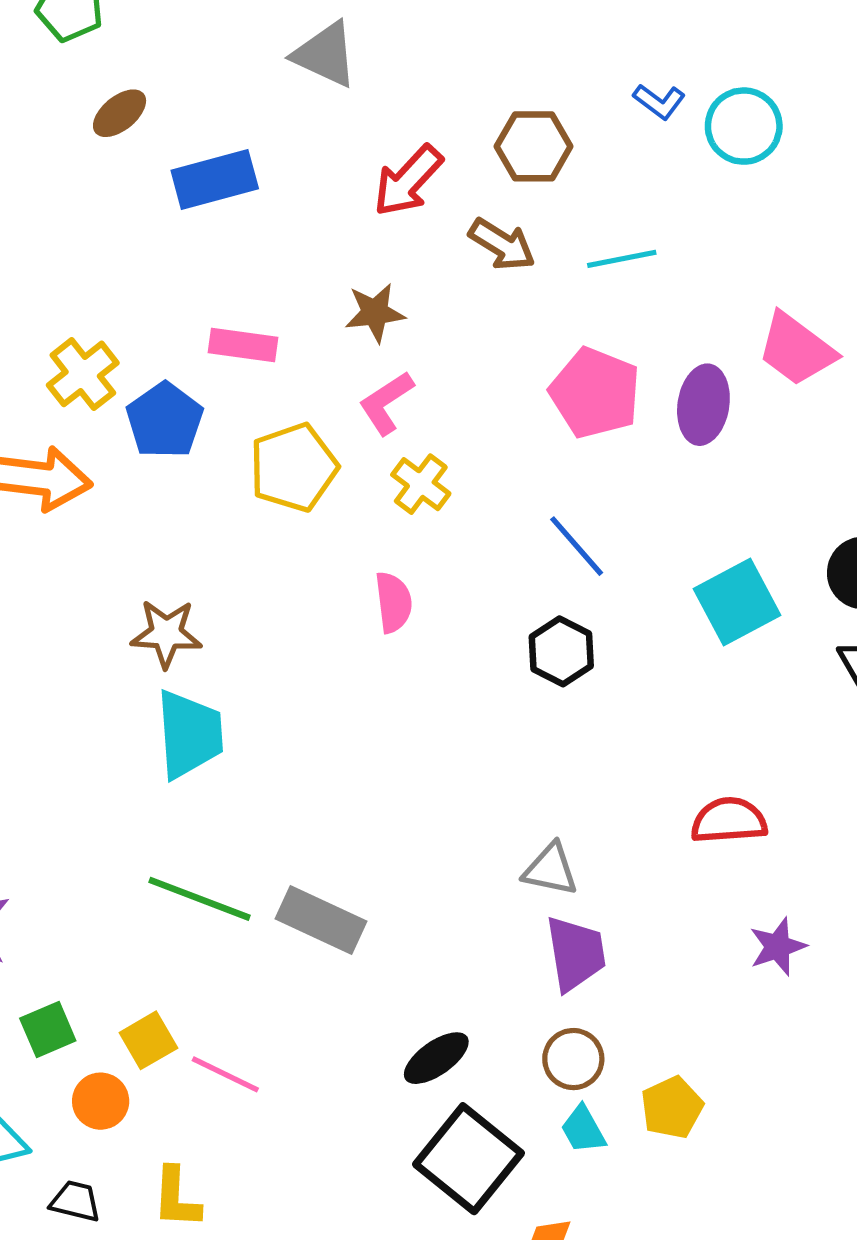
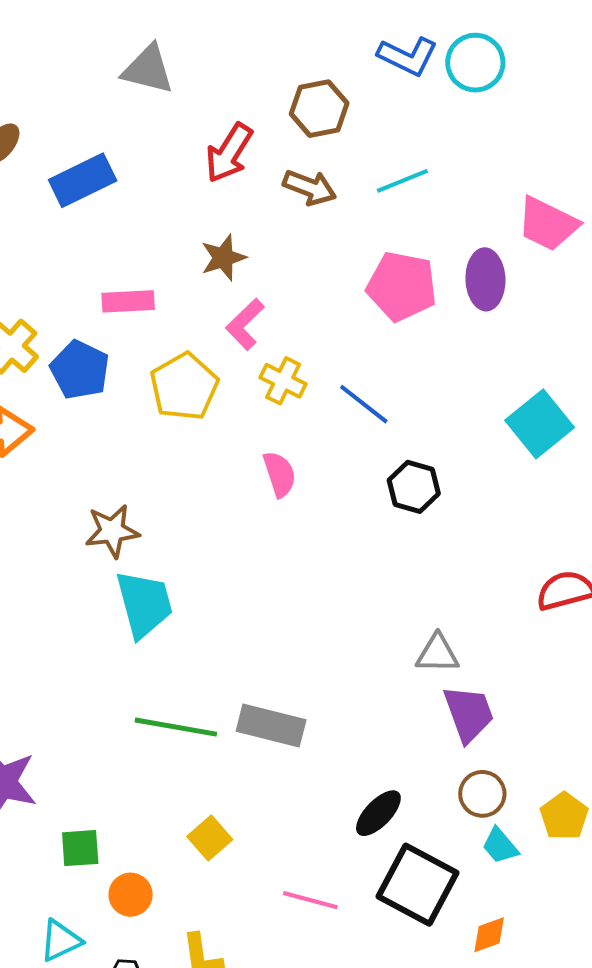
blue L-shape: (659, 101) -> (408, 56), size x1.5
blue line: (577, 546) -> (364, 404), moved
green square: (48, 1029) -> (80, 848), turned 30
yellow square: (148, 1040) -> (210, 838), moved
pink line: (225, 1074) -> (310, 900), moved

